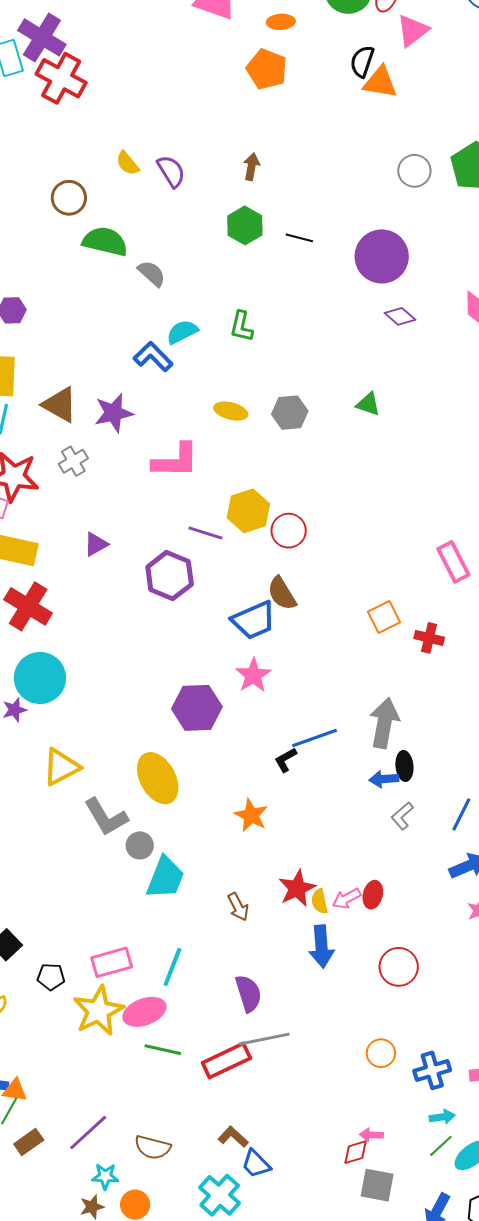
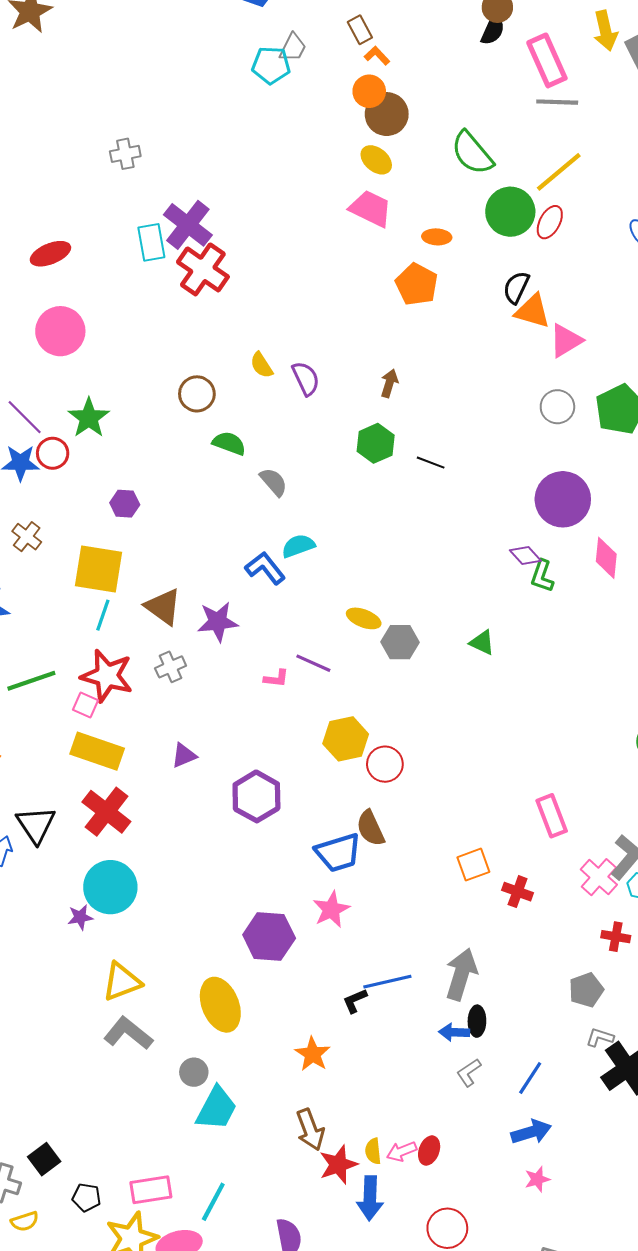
pink triangle: (413, 31) -> (566, 341), moved
green semicircle: (105, 241) -> (229, 443), size x0.7
purple circle: (382, 256) -> (563, 499), moved
green L-shape: (241, 326) -> (542, 576), moved
yellow ellipse: (231, 411) -> (364, 618), moved
pink L-shape: (176, 461) -> (276, 678), size x0.5
purple line: (205, 533) -> (313, 663), moved
gray L-shape: (106, 817) -> (128, 1033), moved, turned 153
red star: (297, 888) -> (338, 1165), moved
brown arrow: (238, 907) -> (310, 1130), moved, size x1.4

